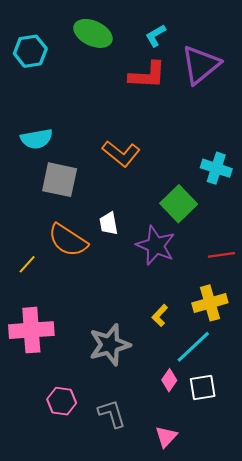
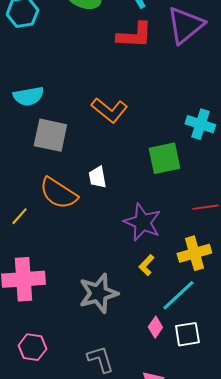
green square: (179, 204) -> (164, 158), turned 32
purple star: (156, 245) -> (142, 222), moved
pink hexagon: (62, 401) -> (32, 347), moved

